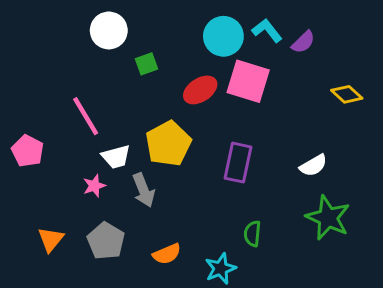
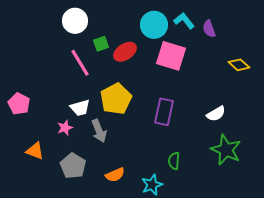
purple semicircle: (303, 42) -> (209, 29), turned 114
red ellipse: (200, 90) -> (125, 52), moved
pink line: (86, 116) -> (80, 63), moved
orange triangle: (51, 239) -> (35, 151), moved, turned -48

